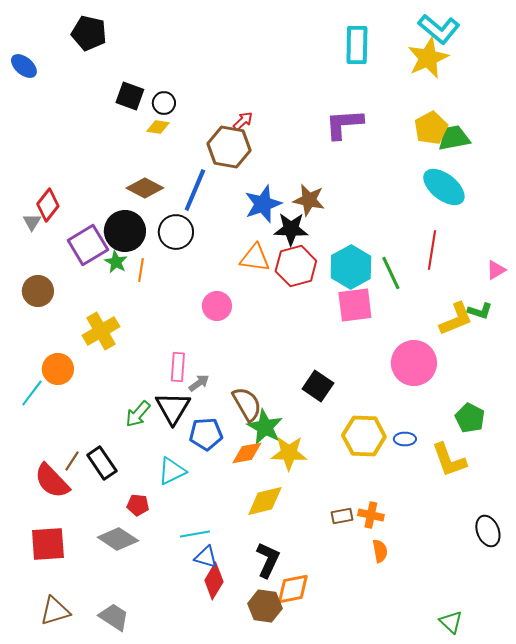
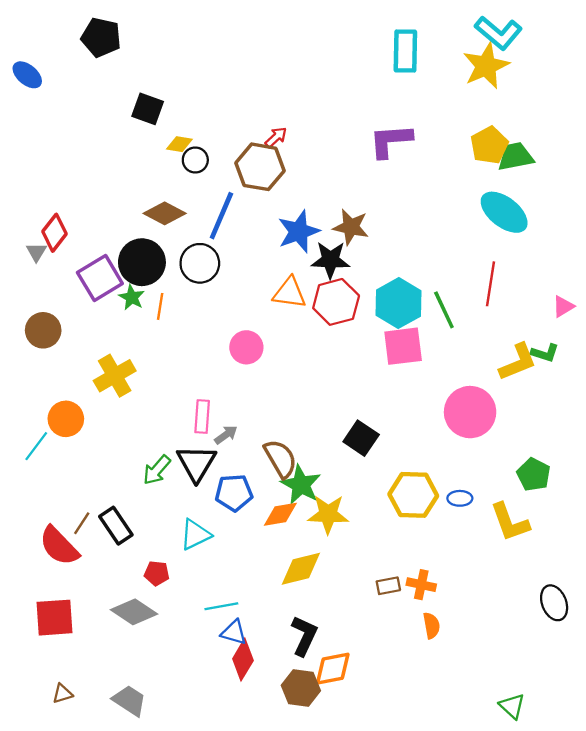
black circle: (164, 103) -> (195, 160), moved
brown triangle: (55, 611) -> (62, 694), size x0.6

